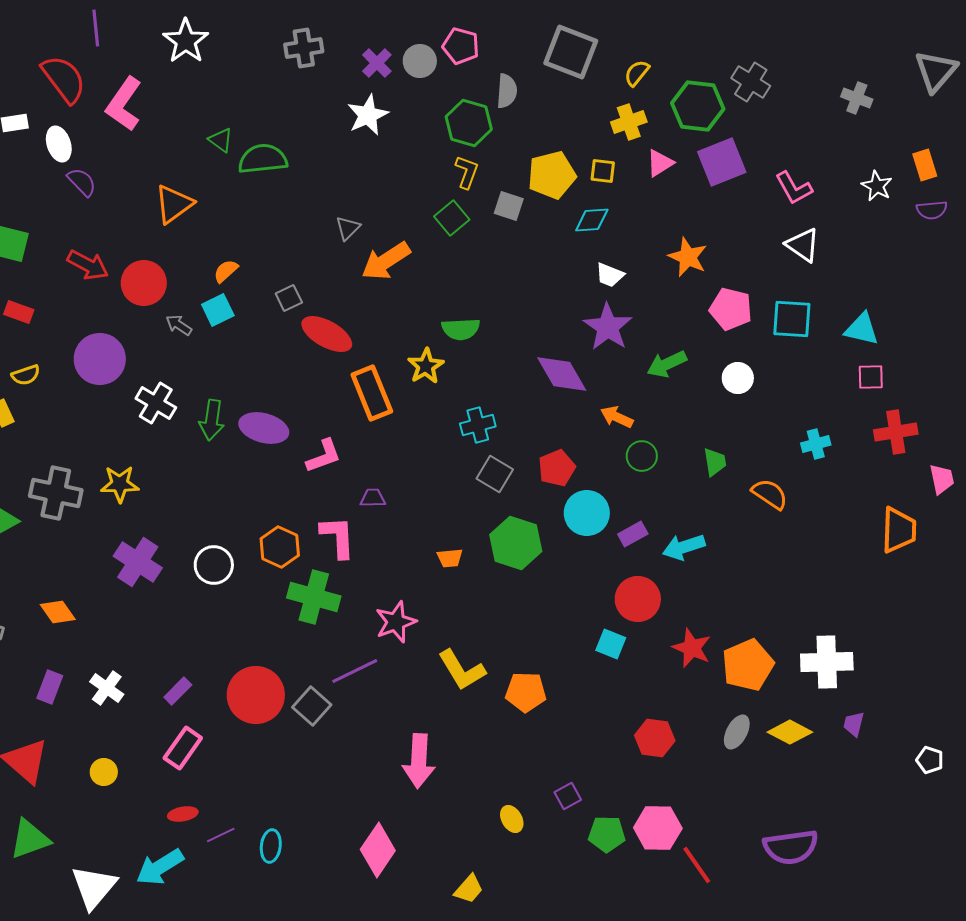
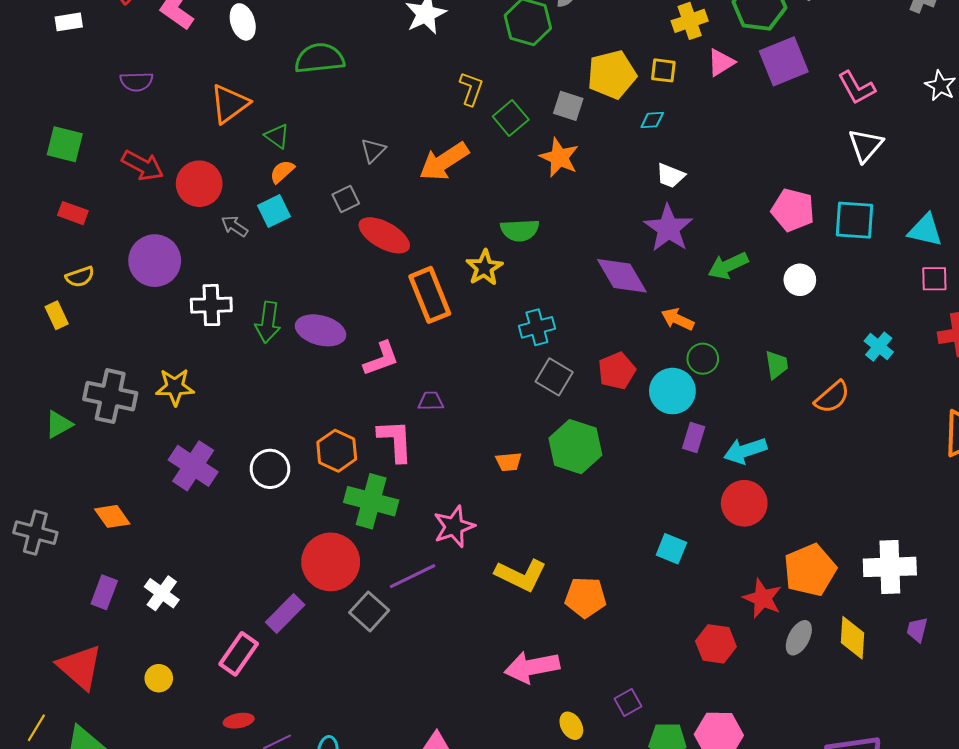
green triangle: (221, 140) -> (277, 136), moved
white ellipse: (59, 144) -> (243, 22), moved
yellow L-shape: (467, 172) -> (471, 89), moved
purple semicircle: (82, 182) -> (137, 82), turned 132
cyan diamond: (592, 220) -> (652, 120), size x0.7
gray triangle: (348, 228) -> (373, 150), moved
white triangle: (803, 245) -> (866, 145), turned 36
orange star: (688, 257) -> (559, 157), moved
white cross: (156, 403) -> (211, 305), turned -33
cyan cross: (816, 444) -> (879, 347), turned -36
orange semicircle: (770, 494) -> (832, 397), turned 105
cyan circle: (587, 513) -> (672, 391), moved
purple rectangle: (633, 534) -> (694, 438), turned -44
red circle: (638, 599) -> (744, 503), moved
red star: (692, 648) -> (762, 598), moved
yellow L-shape: (462, 670) -> (521, 575), turned -33
purple rectangle: (178, 691) -> (285, 613), moved, size x1.4
red circle: (256, 695) -> (331, 562), moved
yellow diamond: (790, 732) -> (852, 638), turned 66
pink arrow: (419, 761) -> (532, 667), moved, turned 76

